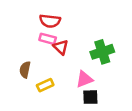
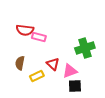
red semicircle: (50, 21) -> (25, 30), moved
red triangle: (61, 47) -> (53, 64), moved

